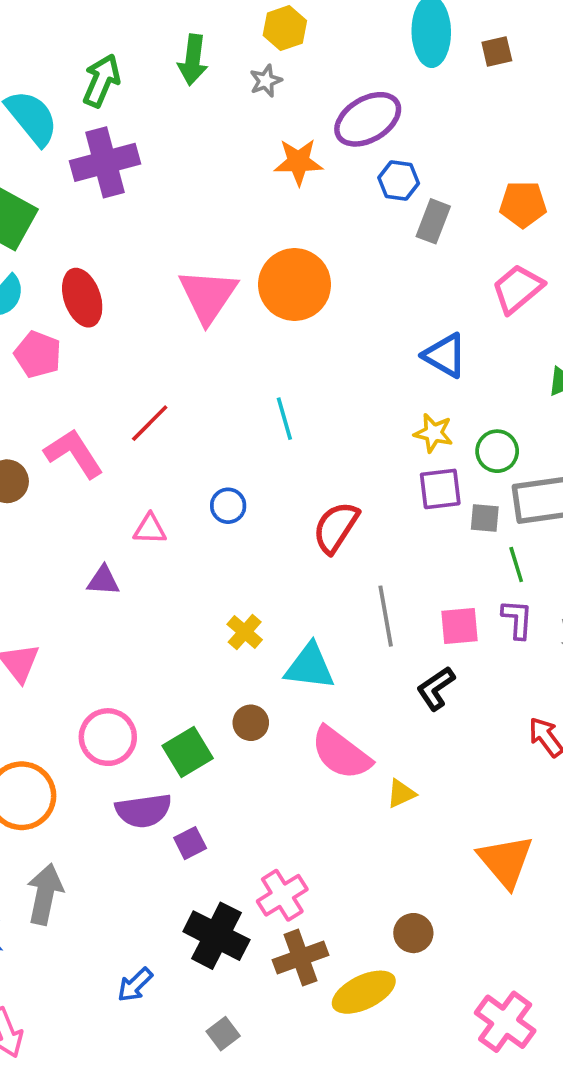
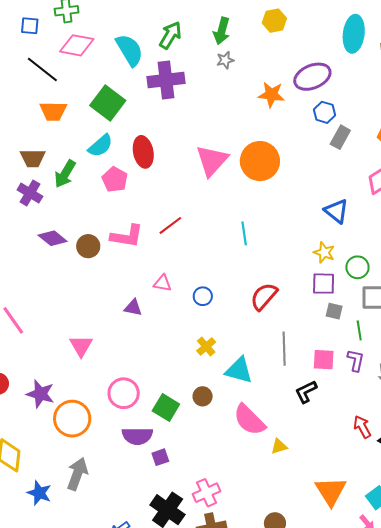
gray star: (266, 81) -> (225, 60), moved
pink L-shape: (74, 454) -> (127, 236), turned 124
blue circle: (228, 506) -> (203, 296), moved
gray square: (485, 518) -> (334, 311), moved
green square: (188, 752) -> (166, 407), turned -36

